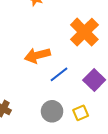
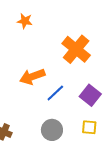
yellow square: (81, 113) -> (89, 127), moved, turned 35

